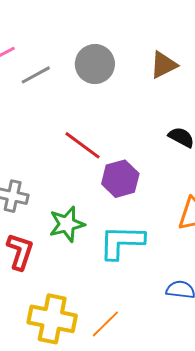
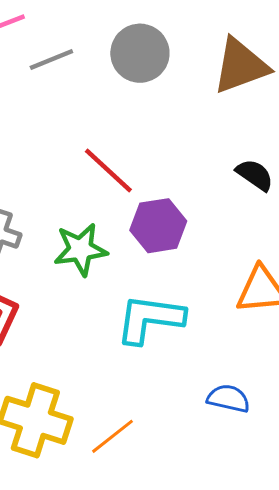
brown triangle: (164, 65) -> (241, 66), size x1.4
green star: (67, 224) -> (81, 249), moved

